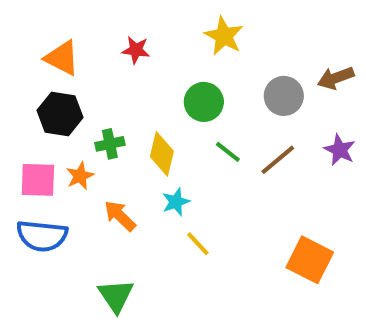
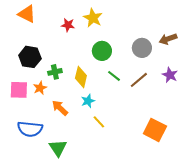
yellow star: (224, 36) -> (93, 18), moved
orange triangle: (62, 58) -> (27, 14), moved
blue semicircle: (42, 236) -> (30, 129), moved

